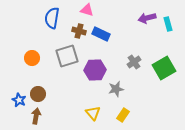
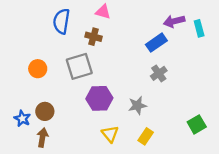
blue rectangle: (101, 34) -> (156, 43), moved, turned -60
green square: (164, 68) -> (197, 124), moved, size x0.7
purple hexagon: (95, 70) -> (99, 98), moved

